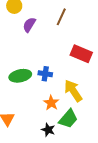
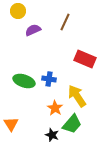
purple semicircle: (29, 25) -> (33, 30), turned 35
green ellipse: (20, 76) -> (24, 81), turned 30

